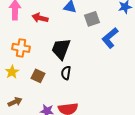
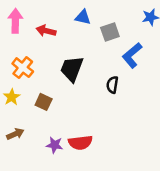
orange cross: (21, 48) -> (23, 68), turned 30
black semicircle: (66, 73) -> (112, 85), moved

